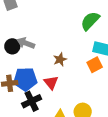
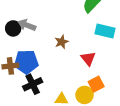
orange square: (95, 65) -> (96, 84), moved
red triangle: (51, 83) -> (88, 59), moved

